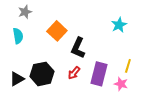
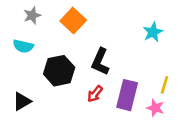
orange square: (57, 31) -> (73, 21), moved
cyan semicircle: (18, 36) -> (23, 46), turned 112
black hexagon: (42, 74) -> (59, 71), moved

